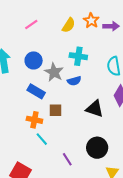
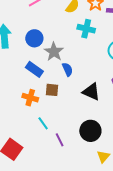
cyan cross: (78, 56) -> (86, 29), moved
blue semicircle: (74, 81) -> (67, 69), moved, turned -104
cyan line: (42, 139) -> (43, 123), moved

